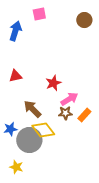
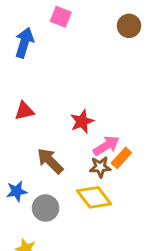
pink square: (39, 14) -> (61, 17), turned 32
orange rectangle: (84, 115) -> (121, 158), moved
yellow diamond: (43, 130) -> (94, 197), moved
gray circle: (29, 140) -> (46, 208), size x0.7

